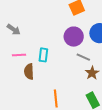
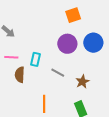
gray line: (83, 57) -> (58, 73), moved

